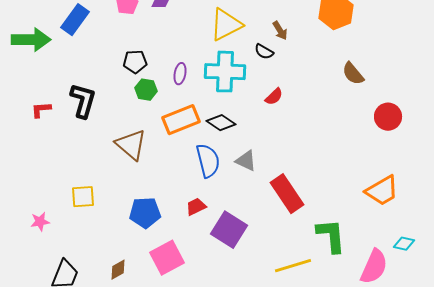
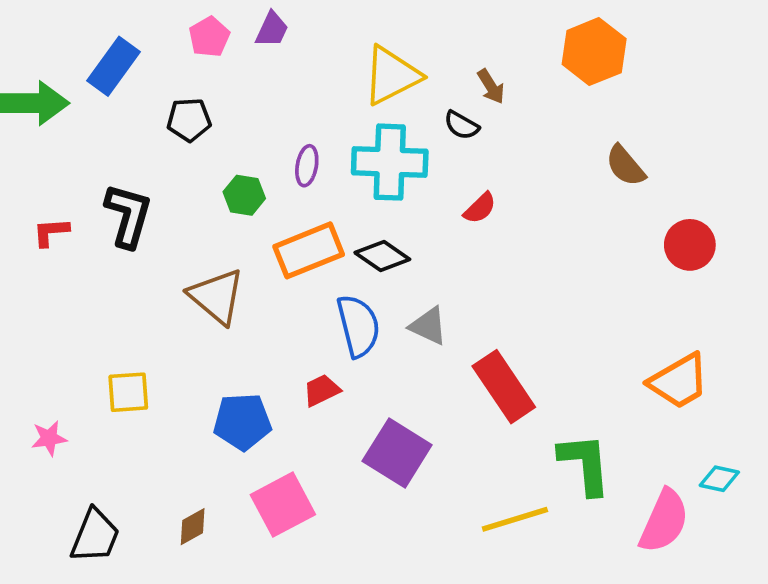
black pentagon: (135, 62) -> (189, 120), moved
red trapezoid: (196, 207) -> (322, 390), moved

